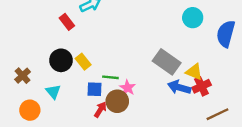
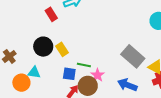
blue arrow: (179, 87) -> (127, 85), moved
cyan triangle: (53, 92) -> (34, 72), turned -48
orange circle: (30, 110) -> (21, 83), moved

